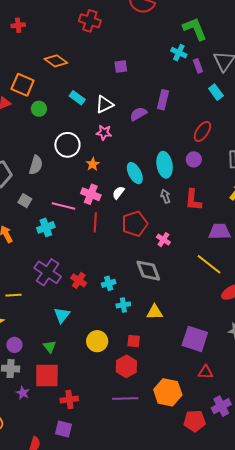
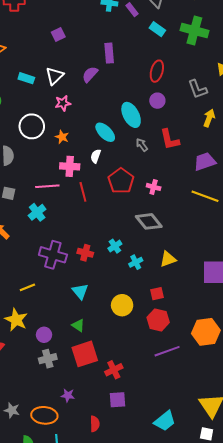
purple star: (23, 393) -> (68, 395), moved

